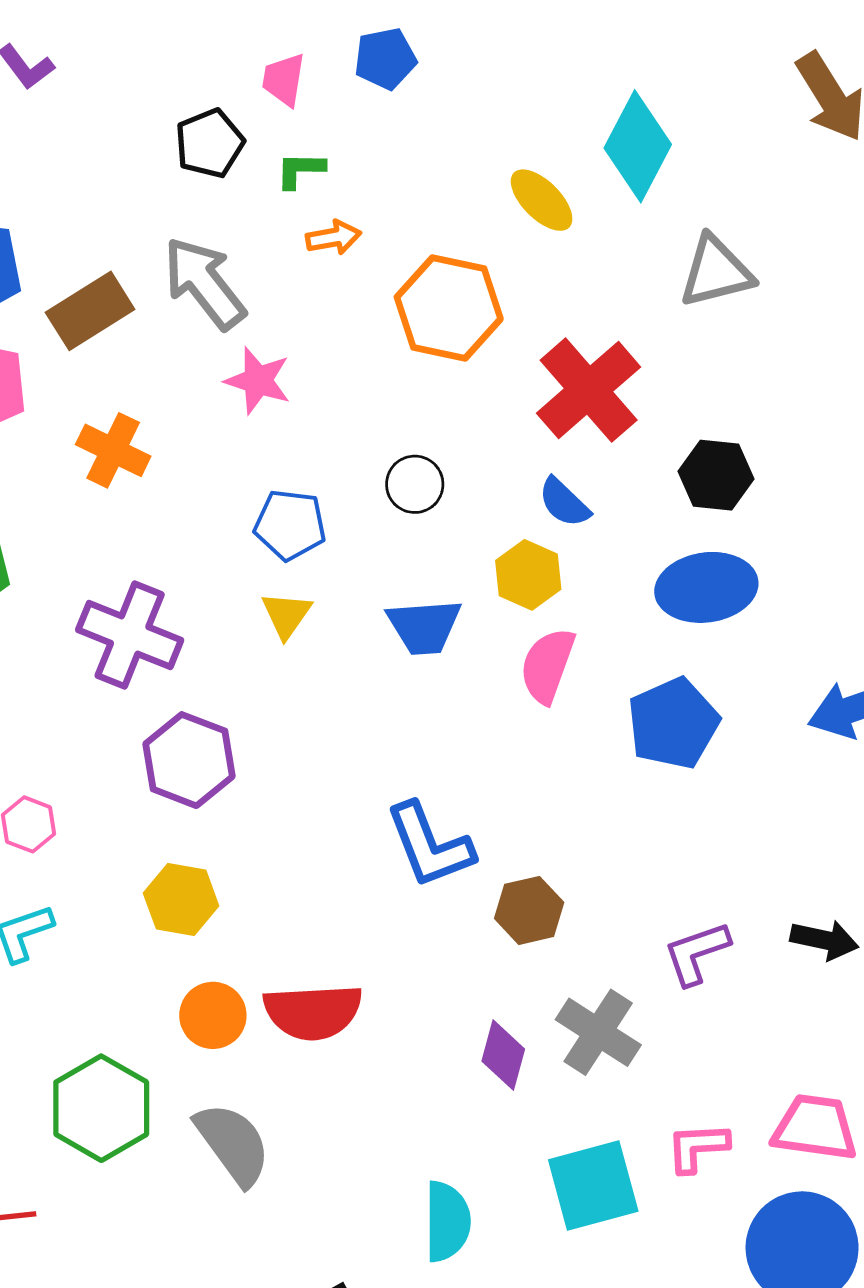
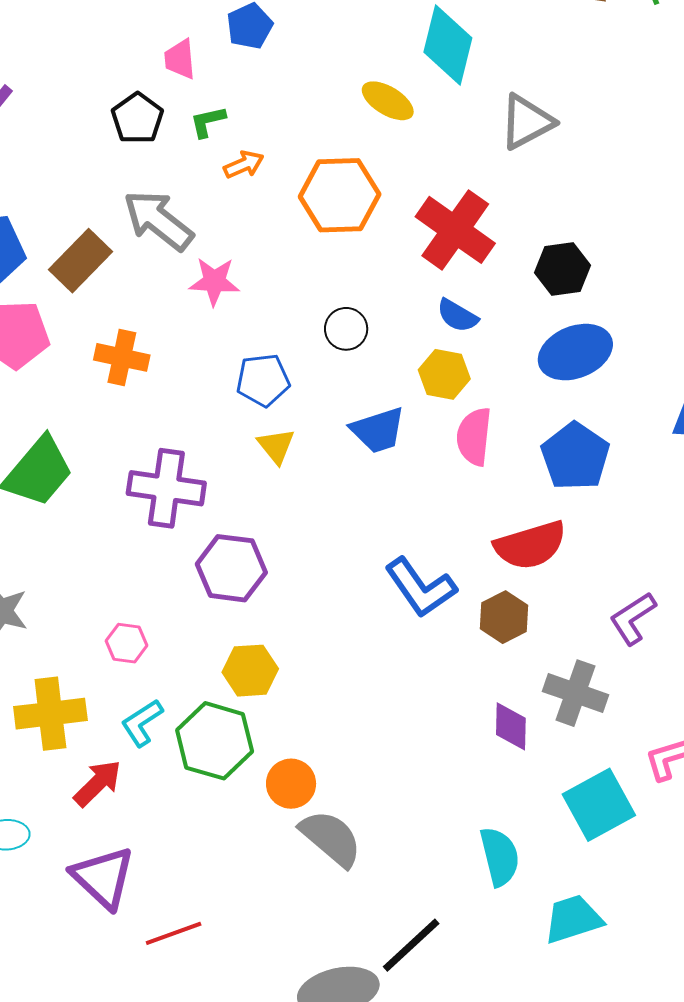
red semicircle: (313, 1012) -> (530, 545), moved
orange circle: (213, 1015) -> (291, 784), moved
green hexagon: (101, 1108) -> (215, 741), moved

